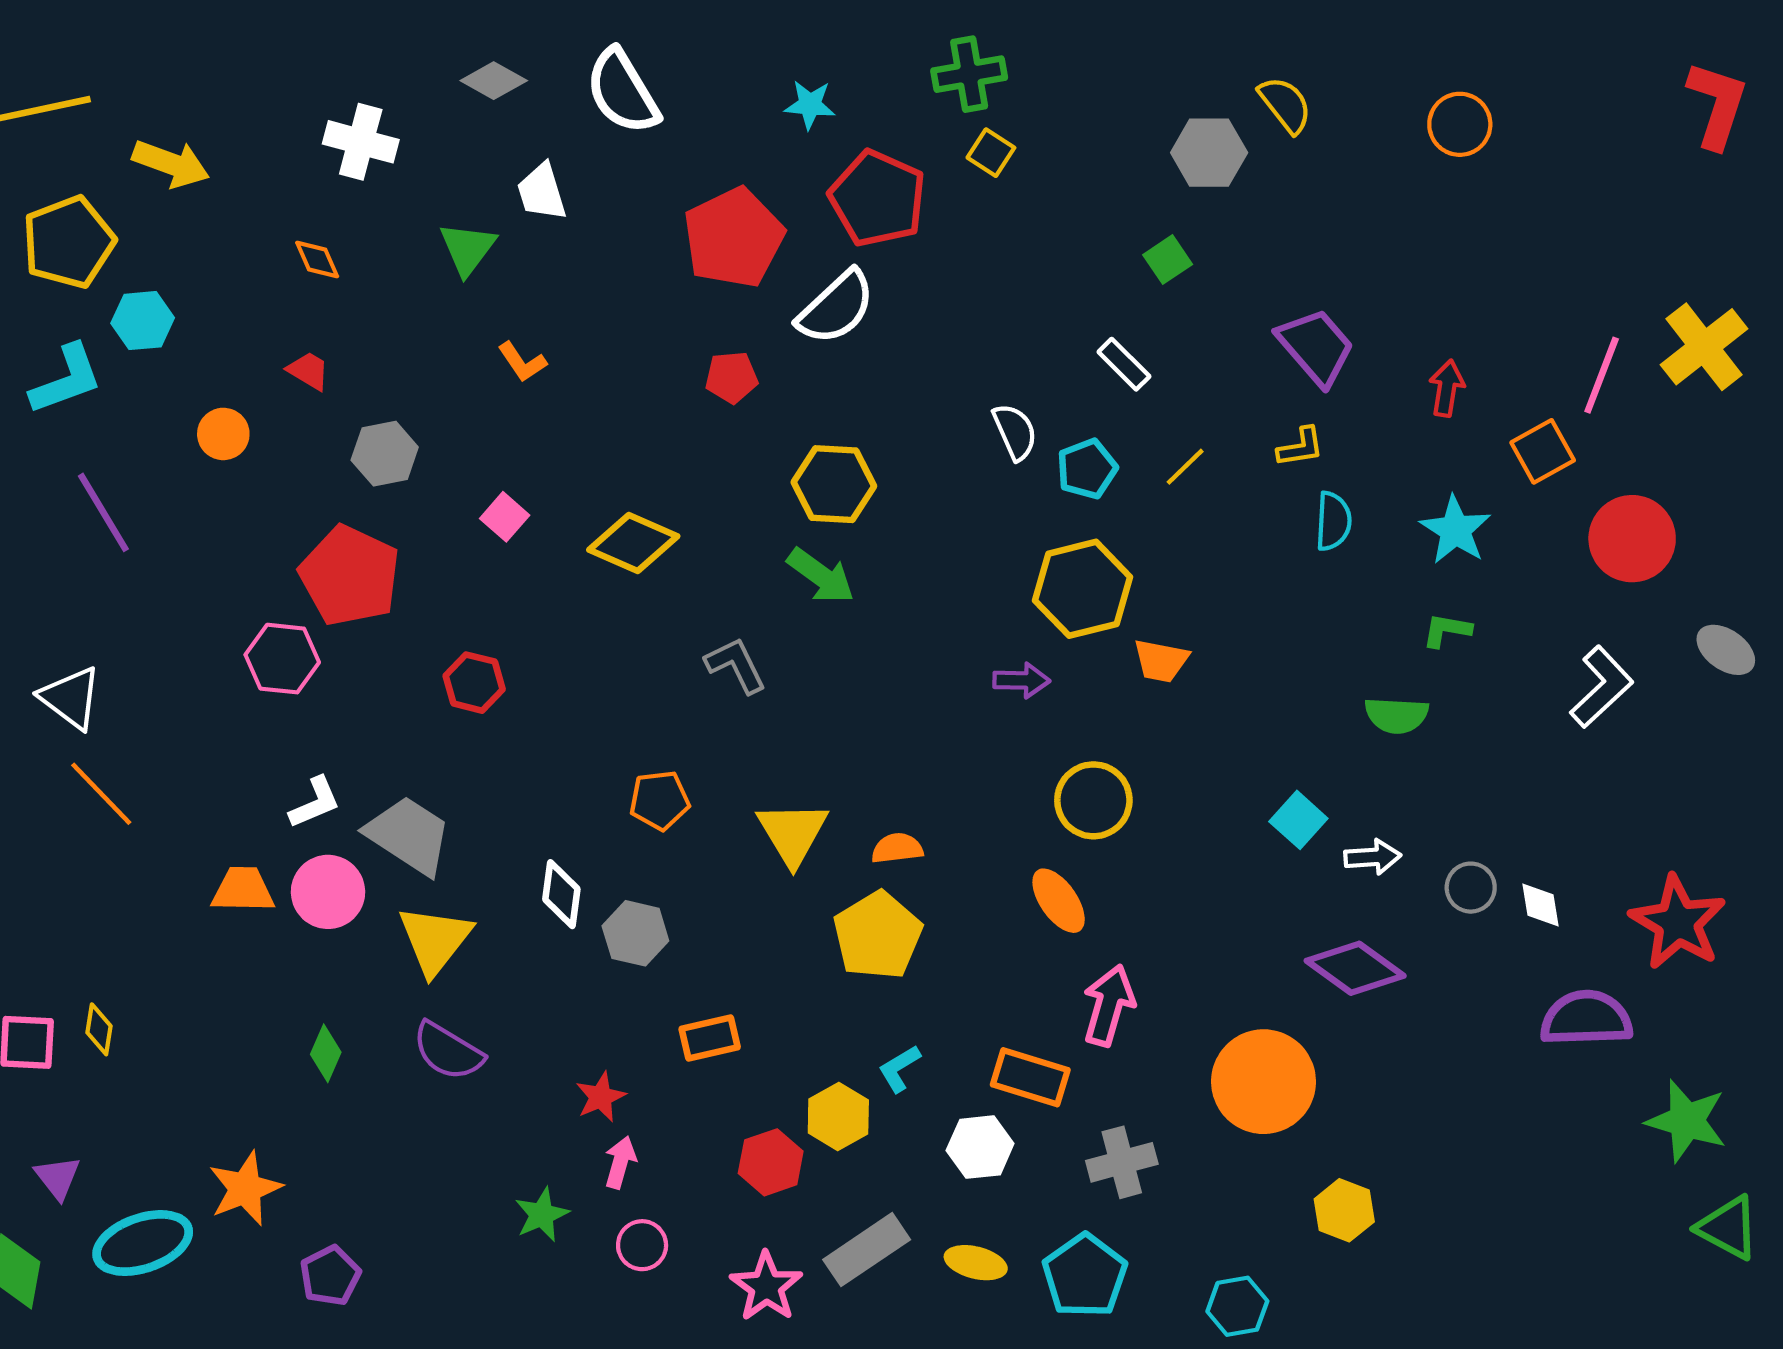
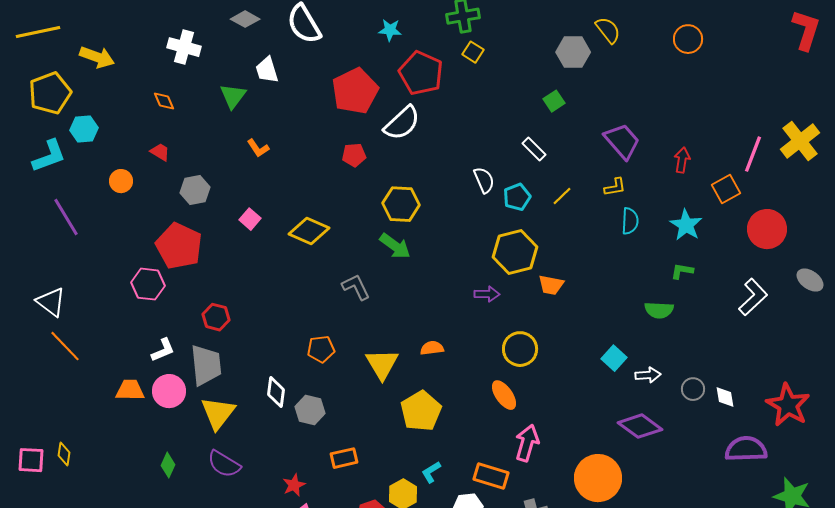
red hexagon: (474, 683) -> (216, 317), moved
gray trapezoid: (409, 835) -> (206, 365), turned 51
orange semicircle: (897, 848) -> (432, 348), moved

